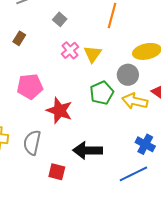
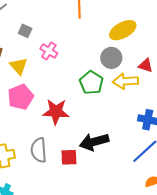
gray square: (60, 19) -> (25, 31), moved
yellow triangle: (93, 54) -> (19, 66), moved
red square: (57, 172) -> (69, 157), moved

